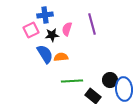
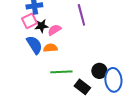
pink semicircle: (67, 29) -> (54, 30), moved, turned 40
pink square: (31, 30) -> (29, 21), moved

